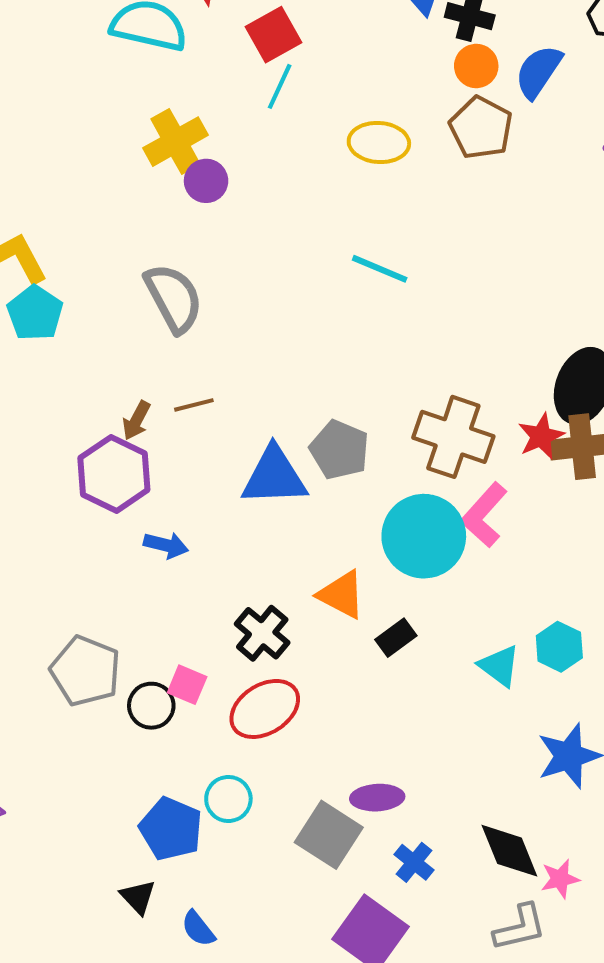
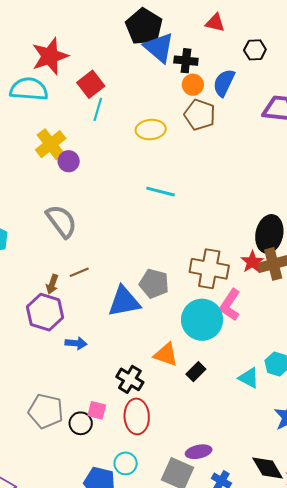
red ellipse: (265, 709) -> (137, 416), turned -52

